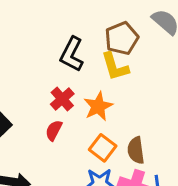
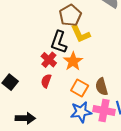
brown pentagon: (122, 38) -> (70, 15), moved
black L-shape: (72, 54) -> (59, 42), moved

